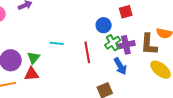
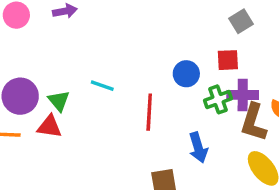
green cross: (113, 43) -> (218, 99), moved
purple cross: (126, 45) -> (243, 95), moved
green triangle: (33, 58) -> (59, 101), turned -32

